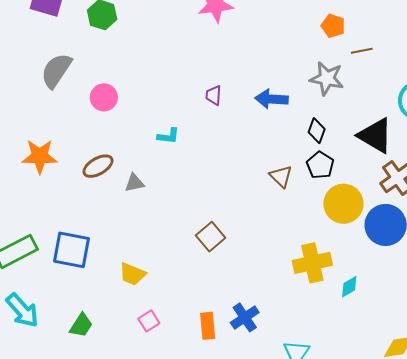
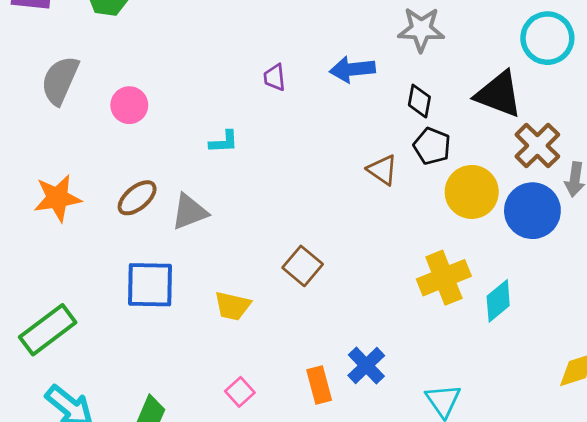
gray triangle: (135, 183) -> (189, 212), size x1.4
blue square: (72, 250) -> (150, 285), moved
yellow trapezoid: (132, 274) -> (232, 306), moved
cyan diamond: (349, 287) -> (498, 301), size x1.4

